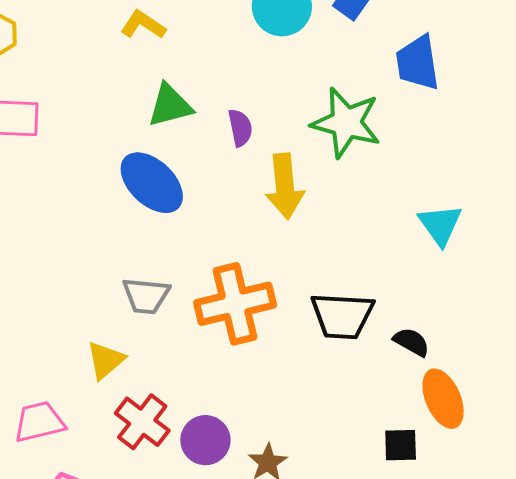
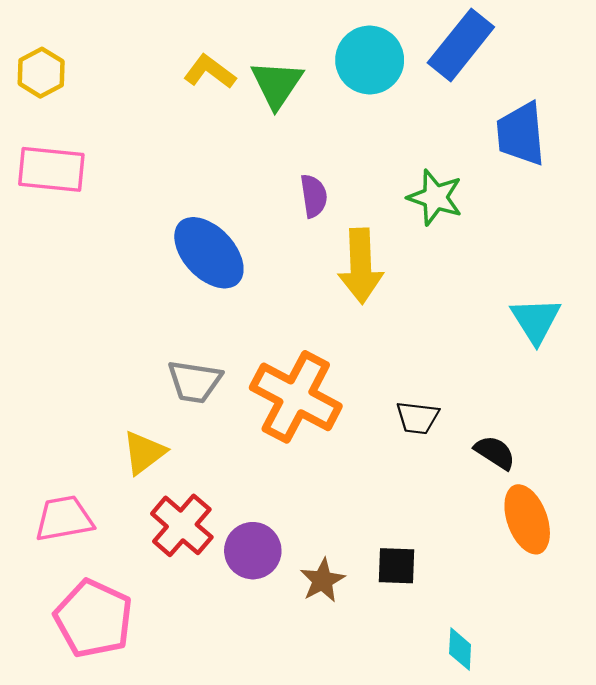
green triangle: (170, 105) -> (277, 84), moved, turned -45
green star: (346, 123) -> (435, 197), size x0.7
orange cross: (235, 304) -> (296, 397), turned 38
black trapezoid: (342, 316) -> (417, 418), size x0.6
black square: (401, 445) -> (396, 566), moved

